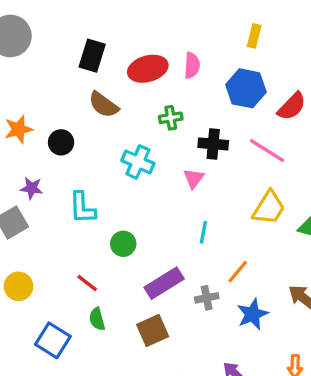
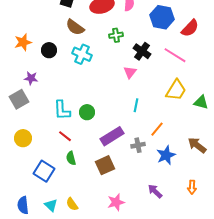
black cross: (213, 144) -> (142, 51), turned 30
cyan cross: (138, 162) -> (82, 54), moved
cyan L-shape: (82, 208) -> (62, 110), moved

